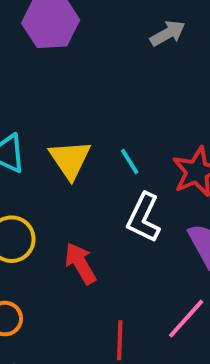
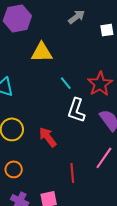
yellow triangle: (70, 159) -> (42, 52), moved, turned -50

